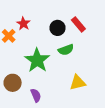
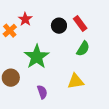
green semicircle: (66, 50) -> (83, 49), moved, turned -42
purple semicircle: (36, 95) -> (42, 92), moved

